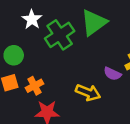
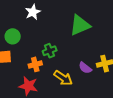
green cross: (60, 35) -> (50, 51), moved, size x0.6
orange cross: (35, 86) -> (35, 64), moved

